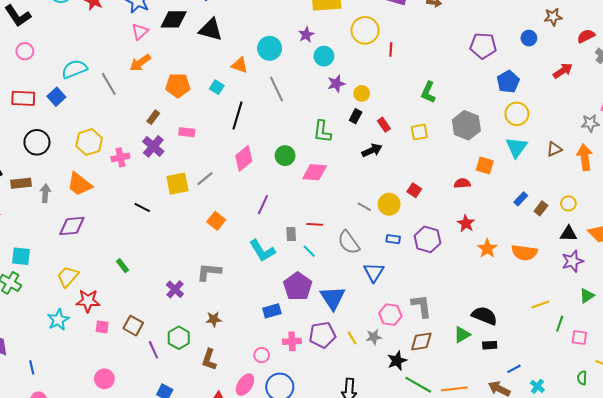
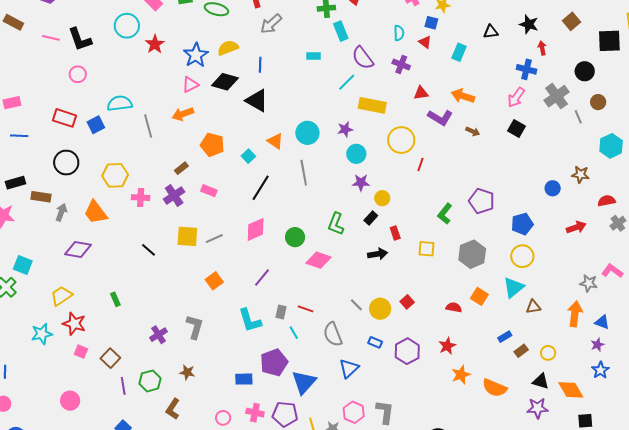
purple pentagon: (483, 46) -> (482, 201), moved
brown triangle: (554, 149) -> (533, 307), moved
gray L-shape: (209, 272) -> (195, 327), turned 85

